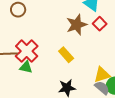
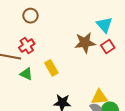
red cross: (27, 51) -> (27, 46), moved, size x0.7
yellow rectangle: (66, 55) -> (51, 68), moved

